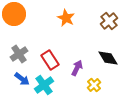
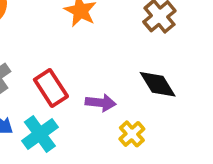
purple arrow: (77, 68) -> (101, 103), turned 70

